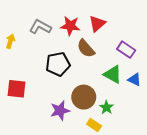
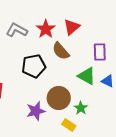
red star: (70, 26) -> (46, 29), turned 30
purple rectangle: (126, 50) -> (100, 52), turned 54

